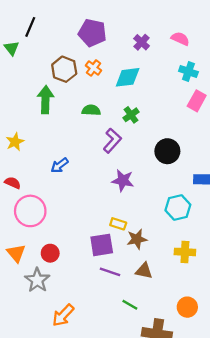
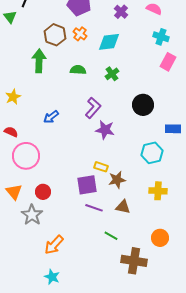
purple L-shape: (112, 141) -> (93, 108), moved

